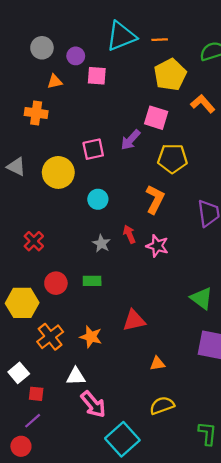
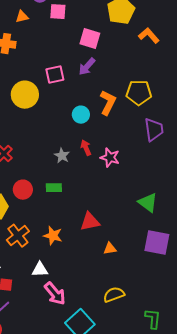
pink square: (156, 118) -> (90, 39), moved
yellow pentagon: (172, 158) -> (139, 93), moved
cyan circle: (98, 199) -> (81, 115), moved
orange L-shape: (155, 199) -> (108, 103), moved
orange triangle: (157, 364) -> (110, 249), moved

